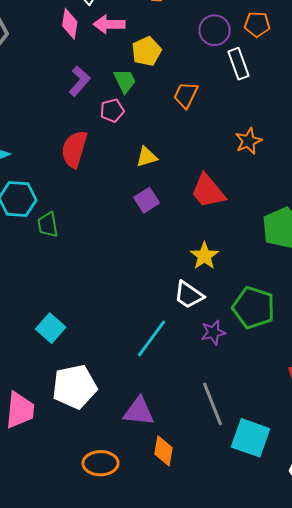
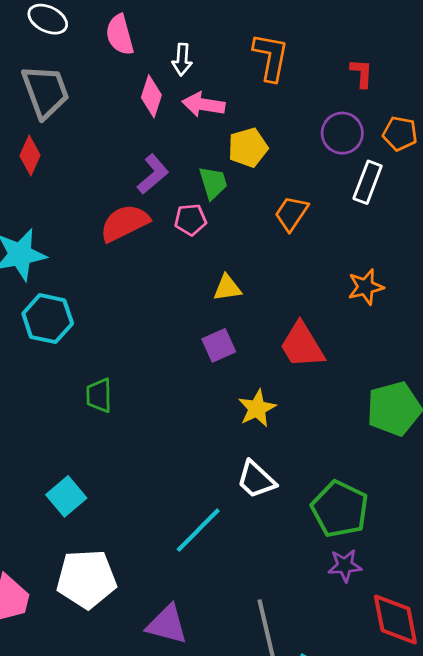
white rectangle: (239, 64) -> (368, 182), turned 32
red semicircle: (74, 149) -> (125, 223), moved, turned 39
green trapezoid: (48, 225) -> (99, 395), moved
yellow star: (204, 256) -> (257, 408), moved
purple star: (213, 332) -> (345, 566), moved

